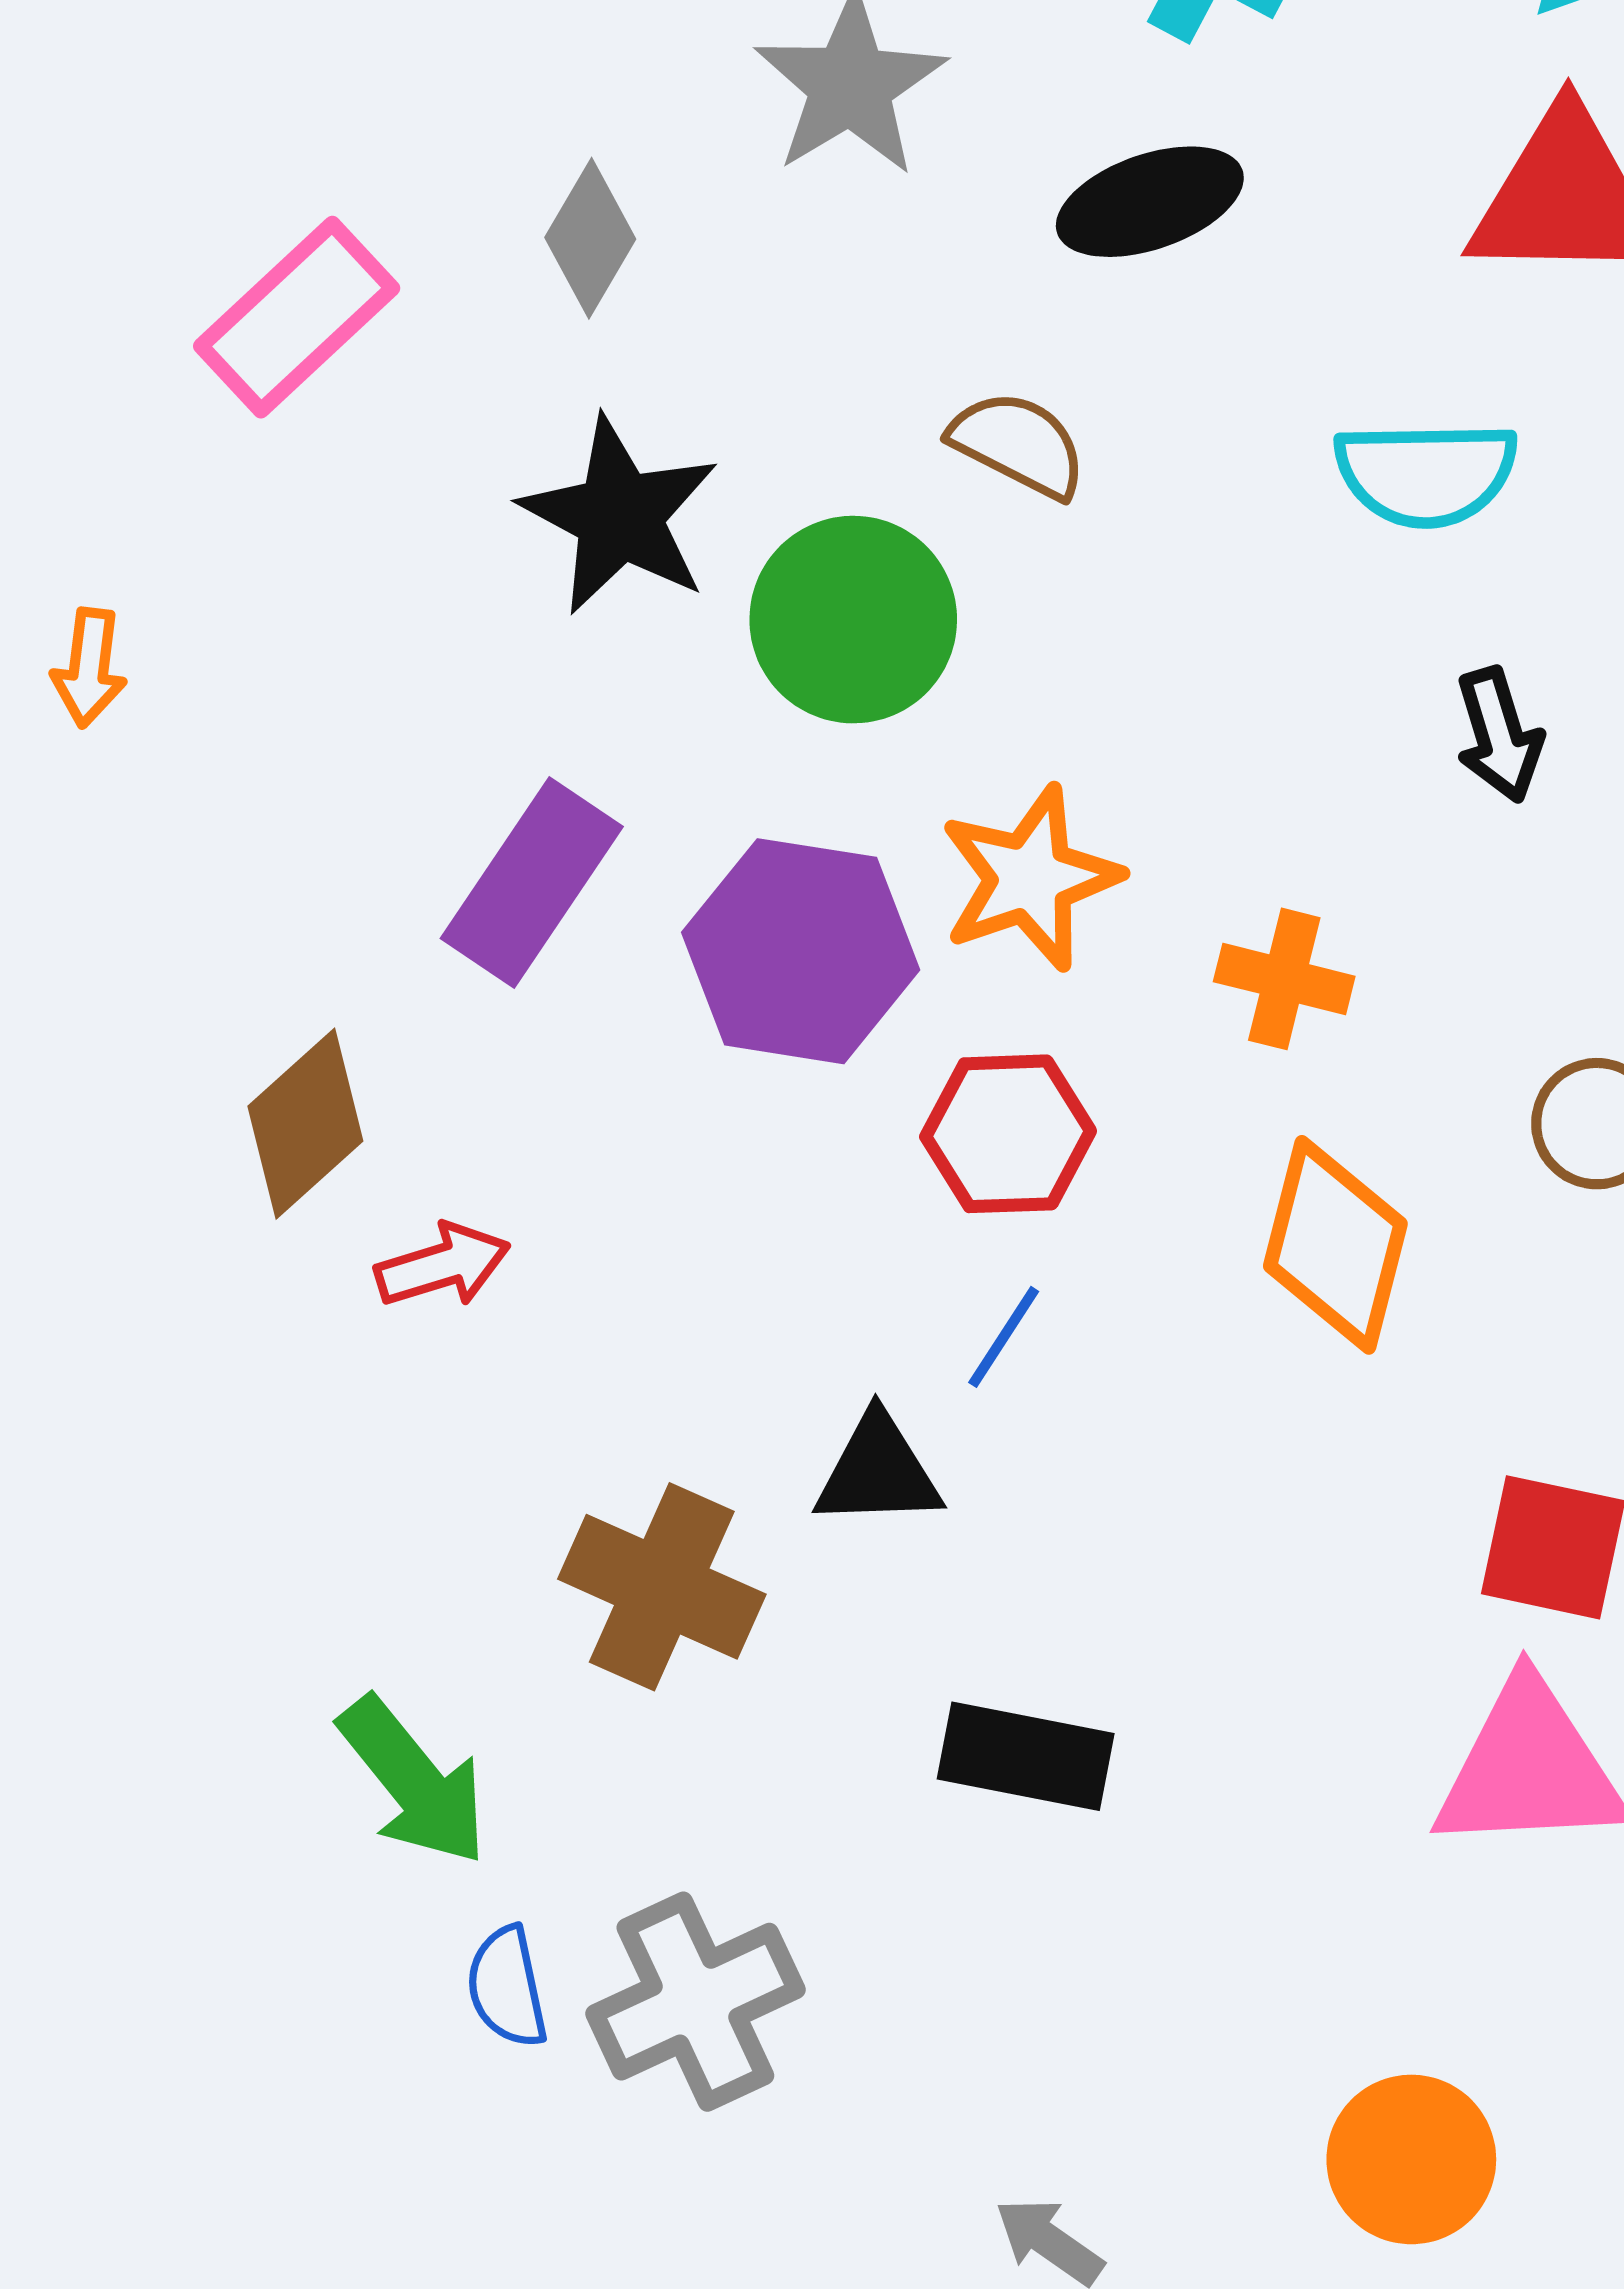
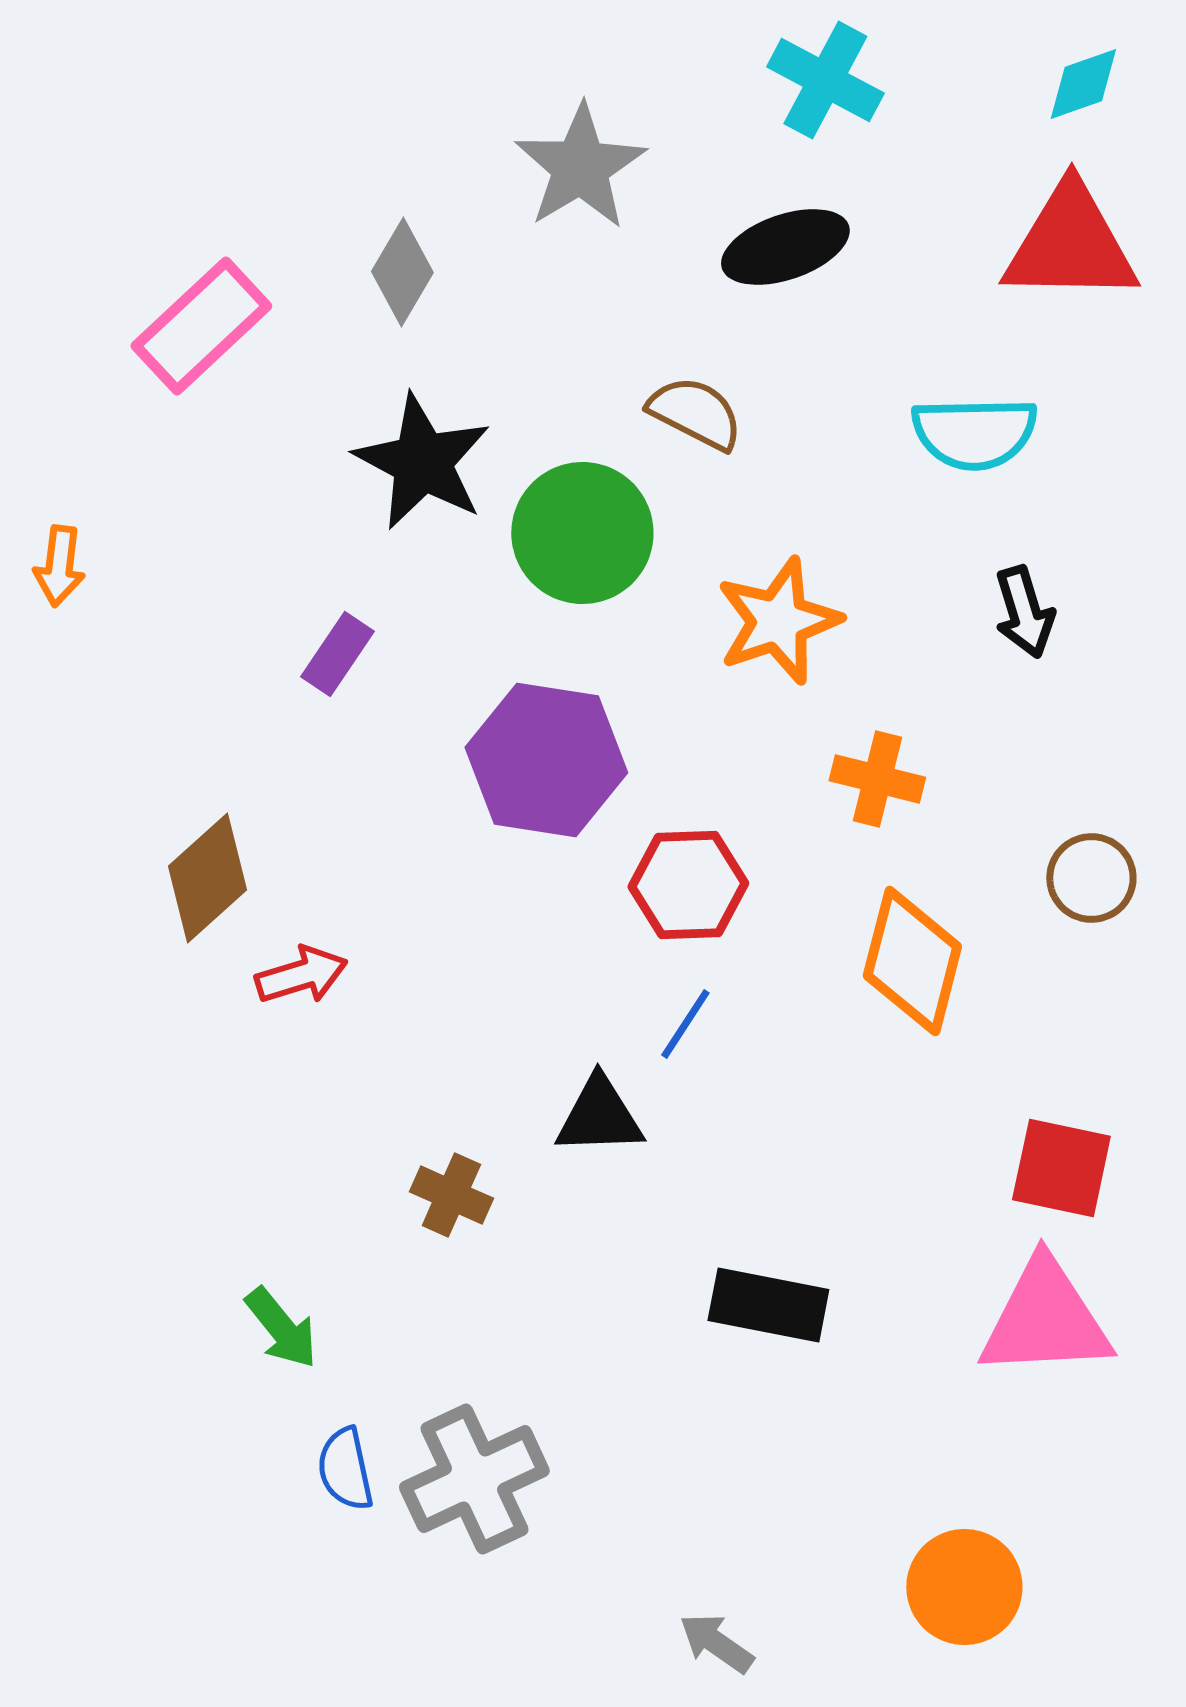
orange star: (1030, 878) -> (778, 621), moved
purple rectangle: (532, 883) -> (337, 654), moved, size x0.6
brown cross: (662, 1587) -> (451, 1195), size x0.6
black rectangle: (1026, 1756) -> (768, 1305), moved
green arrow: (413, 1781) -> (281, 1328), size x0.7

